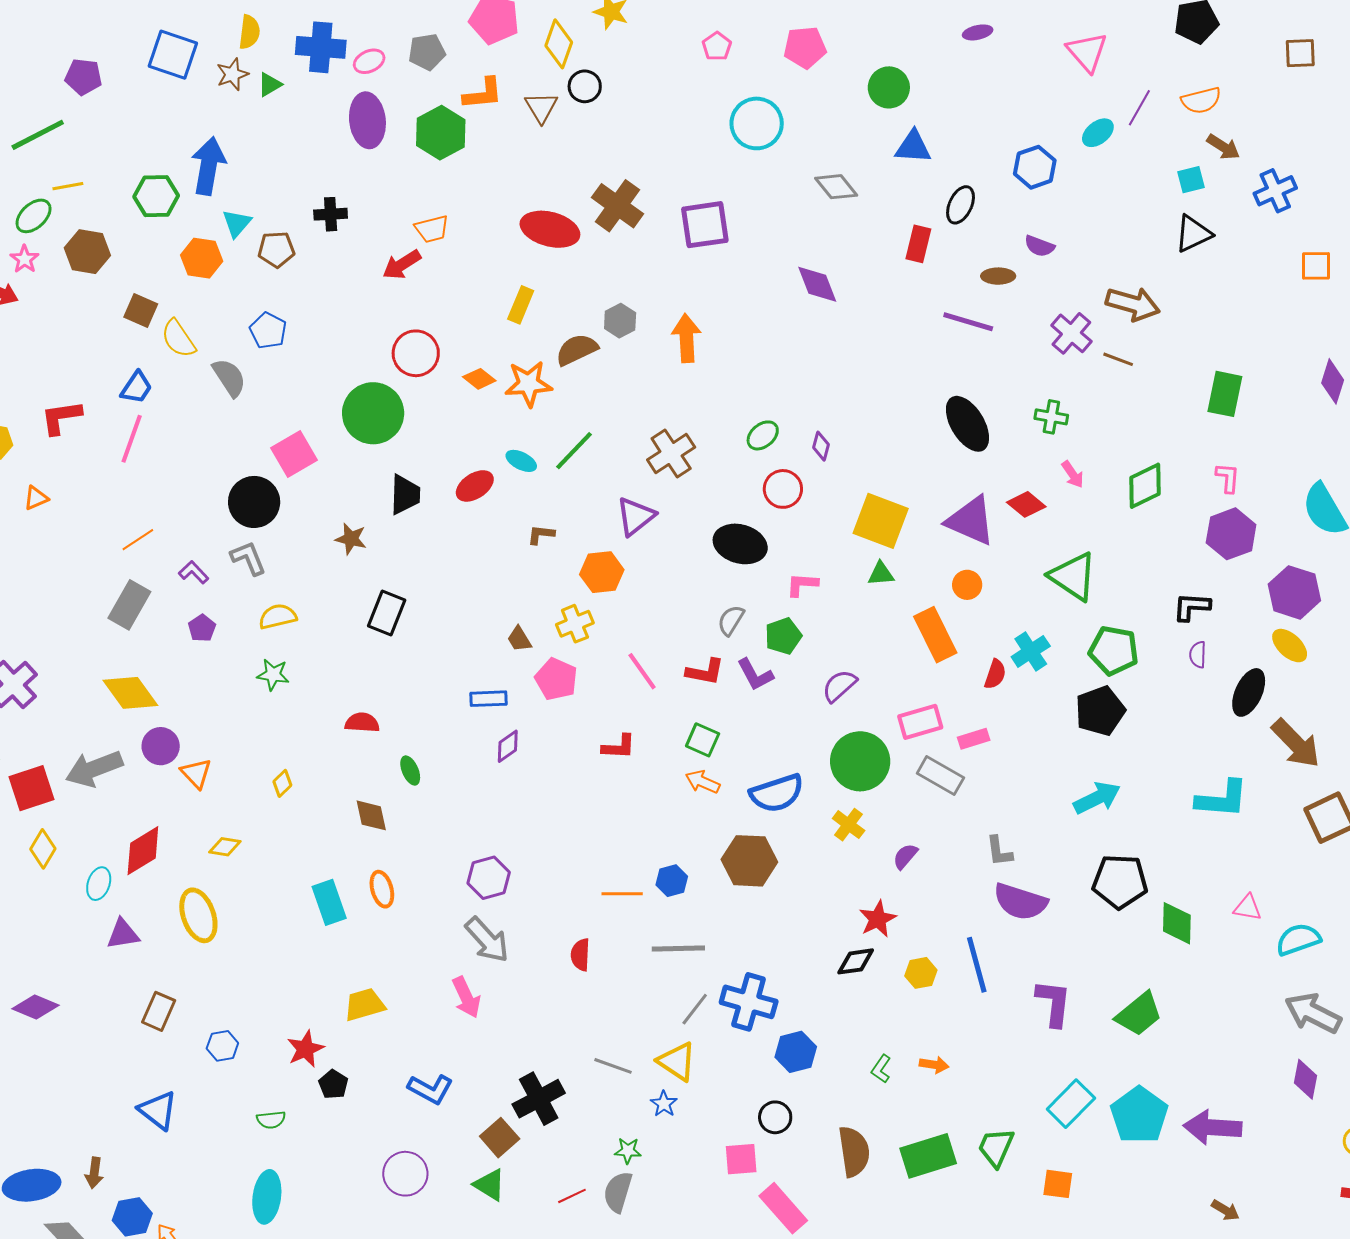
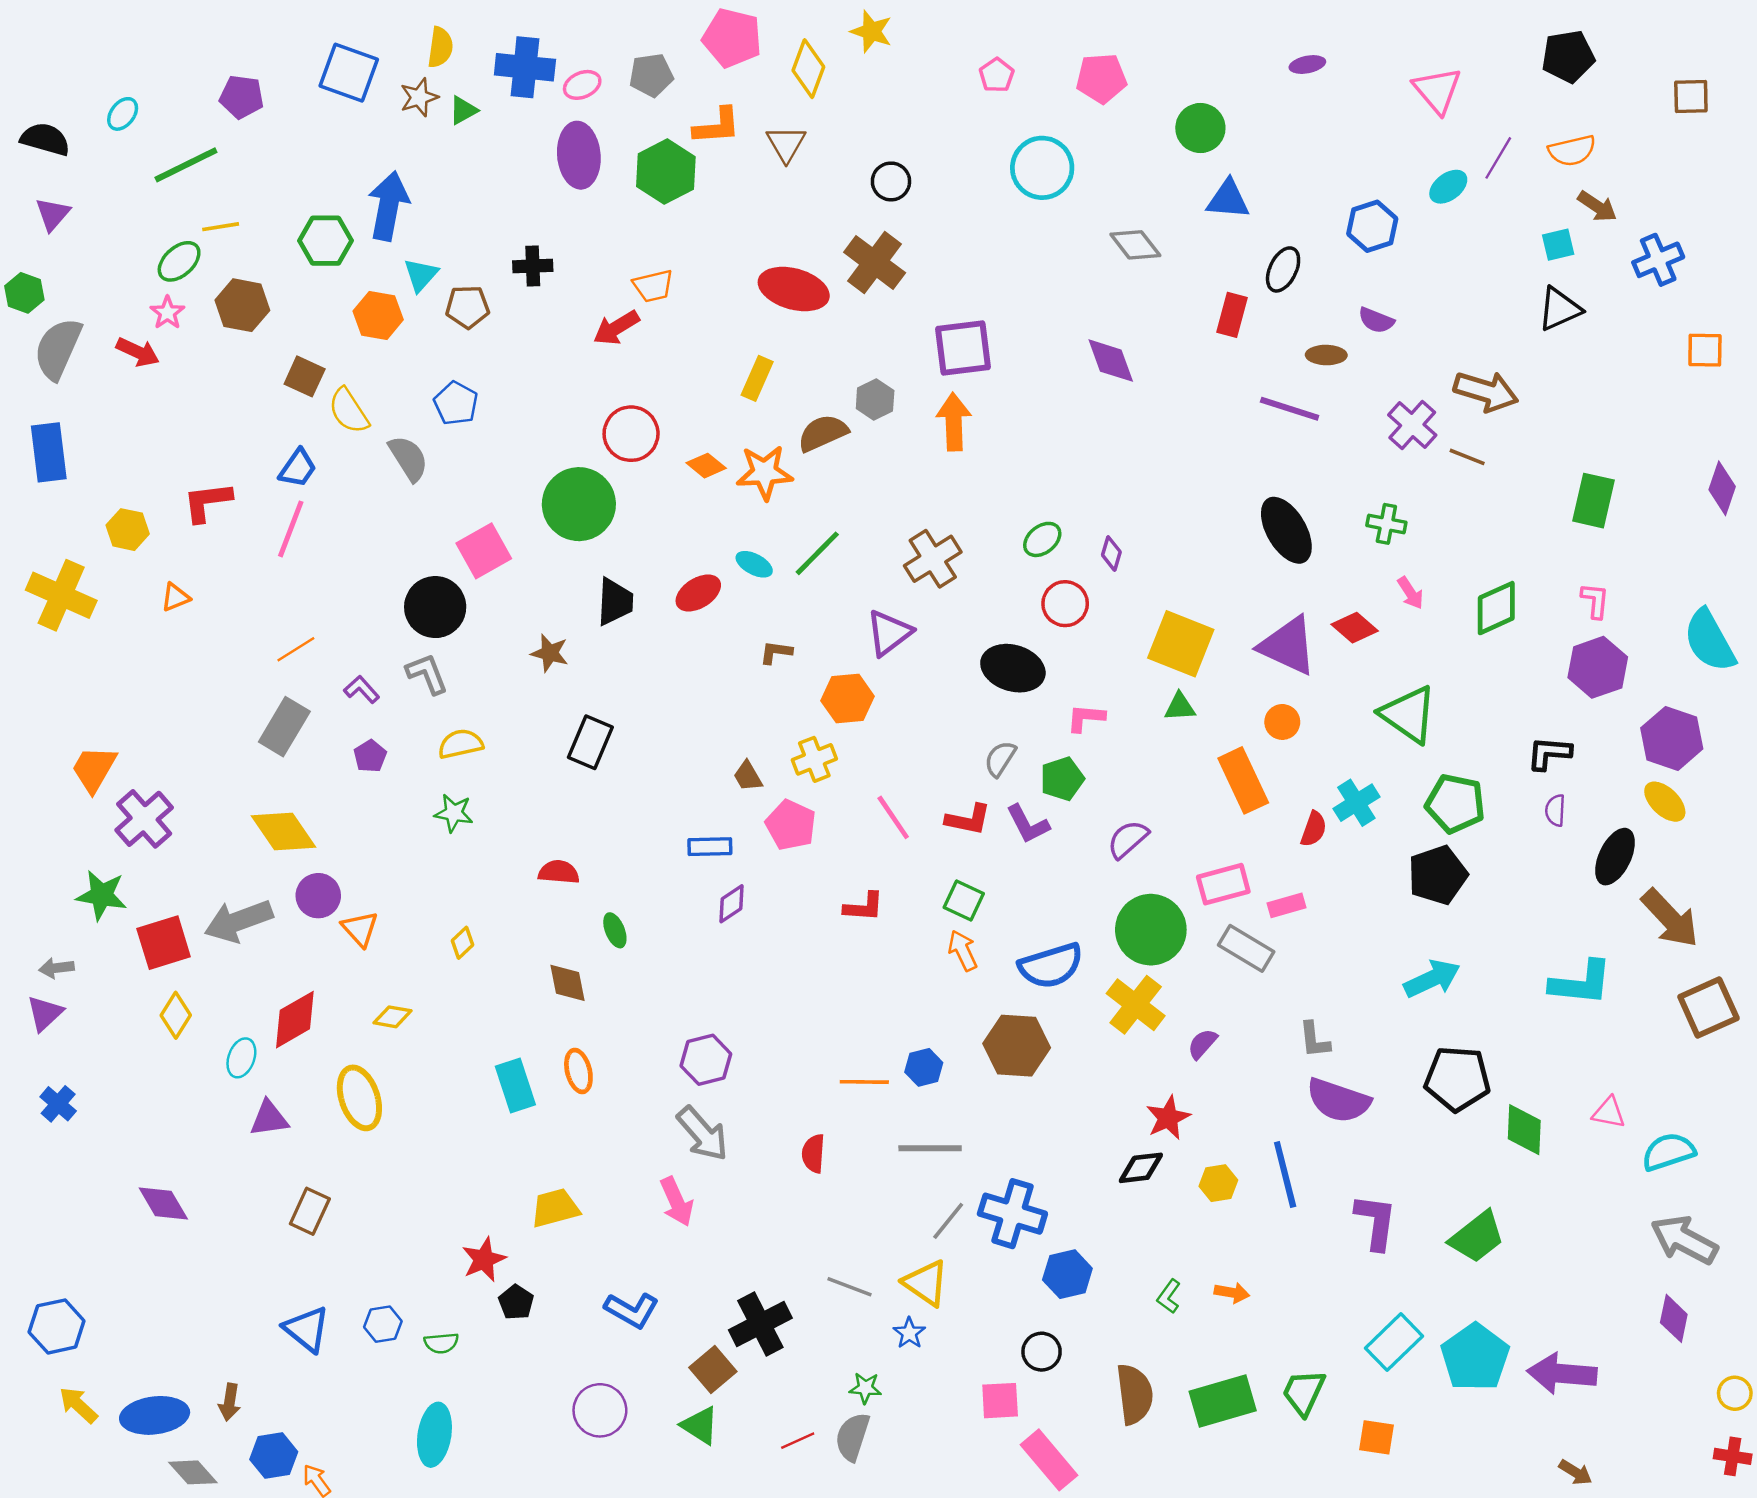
black circle: (585, 86) -> (891, 181), moved
purple square: (705, 225) -> (963, 348), moved
orange arrow: (703, 782) -> (963, 951), turned 40
yellow cross: (849, 825) -> (1136, 1005), size x1.5
purple diamond: (35, 1007) -> (163, 1203), turned 36
blue hexagon: (222, 1046) -> (383, 1324), moved

